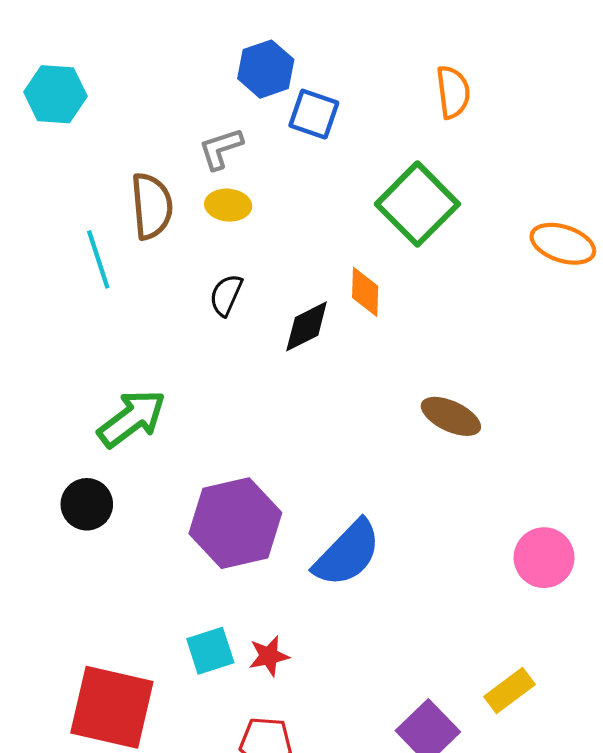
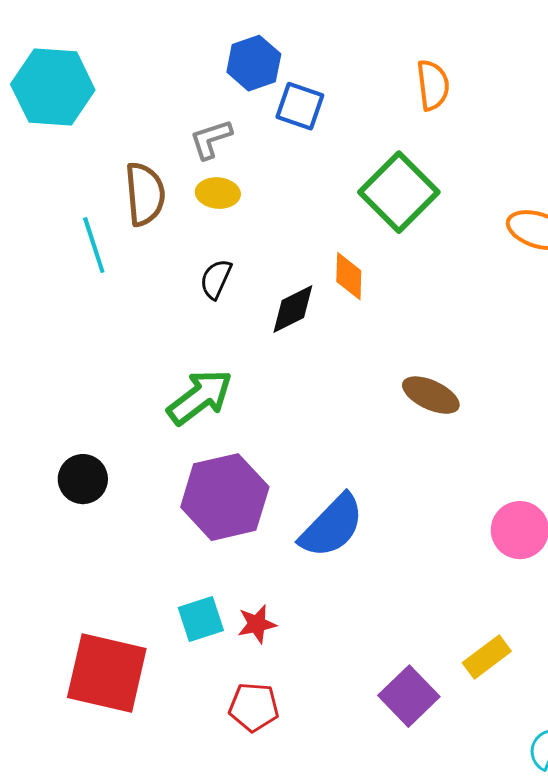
cyan hexagon: (55, 94) -> (53, 87), size x1.4
green arrow: (132, 418) -> (200, 397), moved

